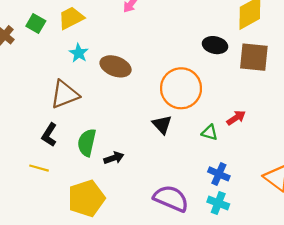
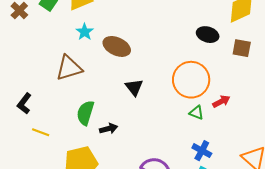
brown square: (254, 57) -> (242, 48), size x0.7
orange circle: (181, 88) -> (191, 80), moved
black triangle: (162, 125) -> (134, 87), moved
black L-shape: (49, 135) -> (24, 103), moved

